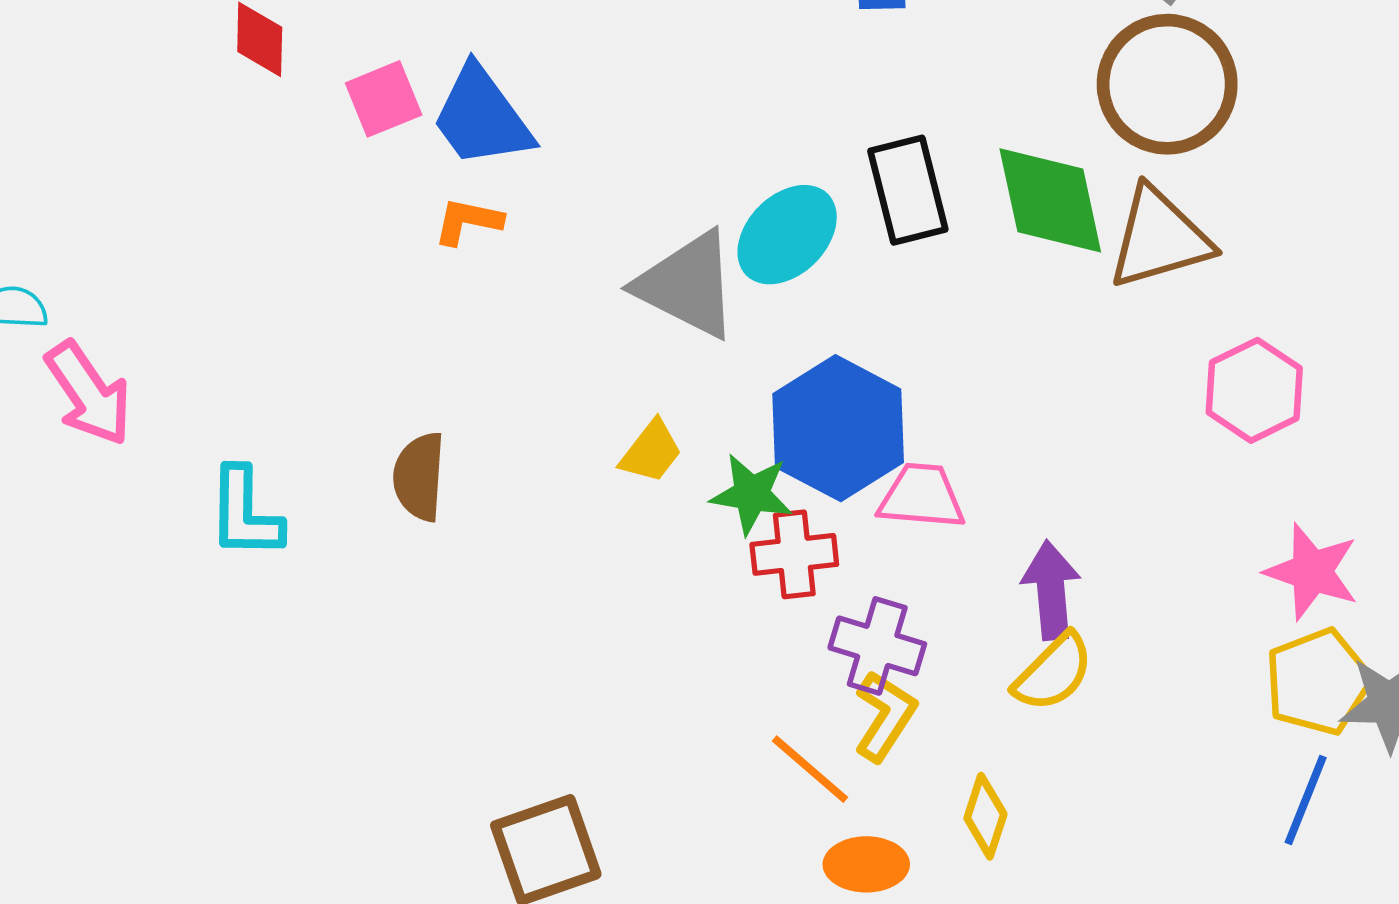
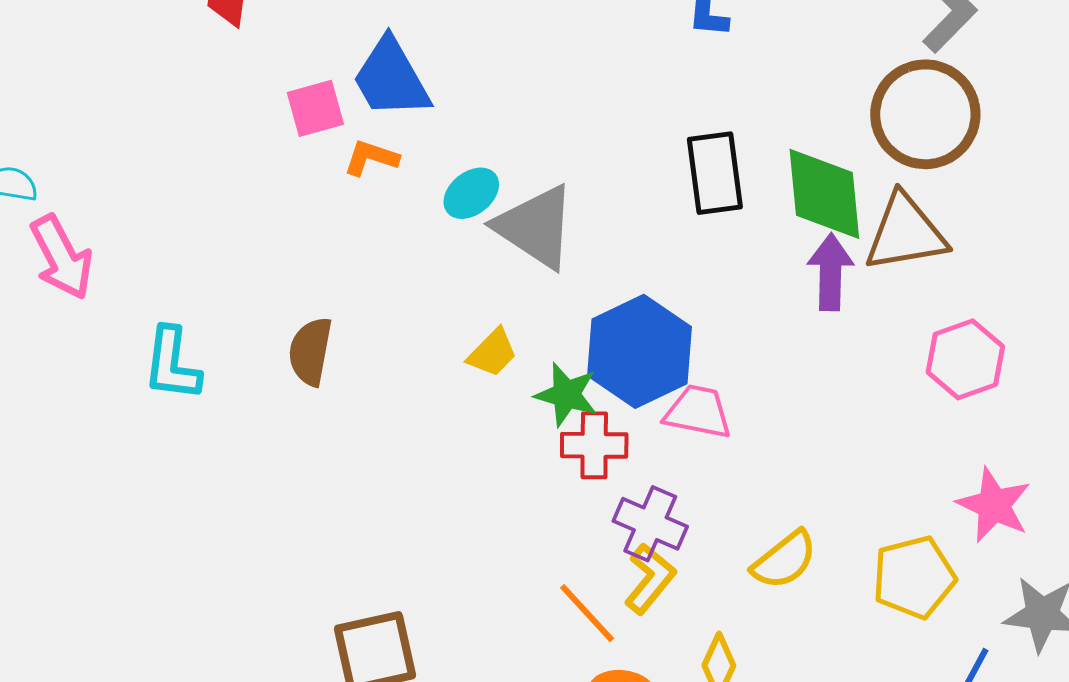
pink square: (384, 99) -> (315, 108), moved
cyan ellipse: (787, 235) -> (471, 193), moved, size x0.7
purple arrow: (1051, 590) -> (830, 272), moved
yellow pentagon: (1318, 682) -> (914, 577), moved

